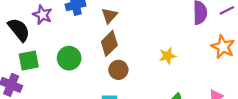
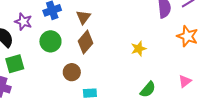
green circle: (69, 58) -> (50, 41), moved
brown circle: (118, 70) -> (72, 72), moved

